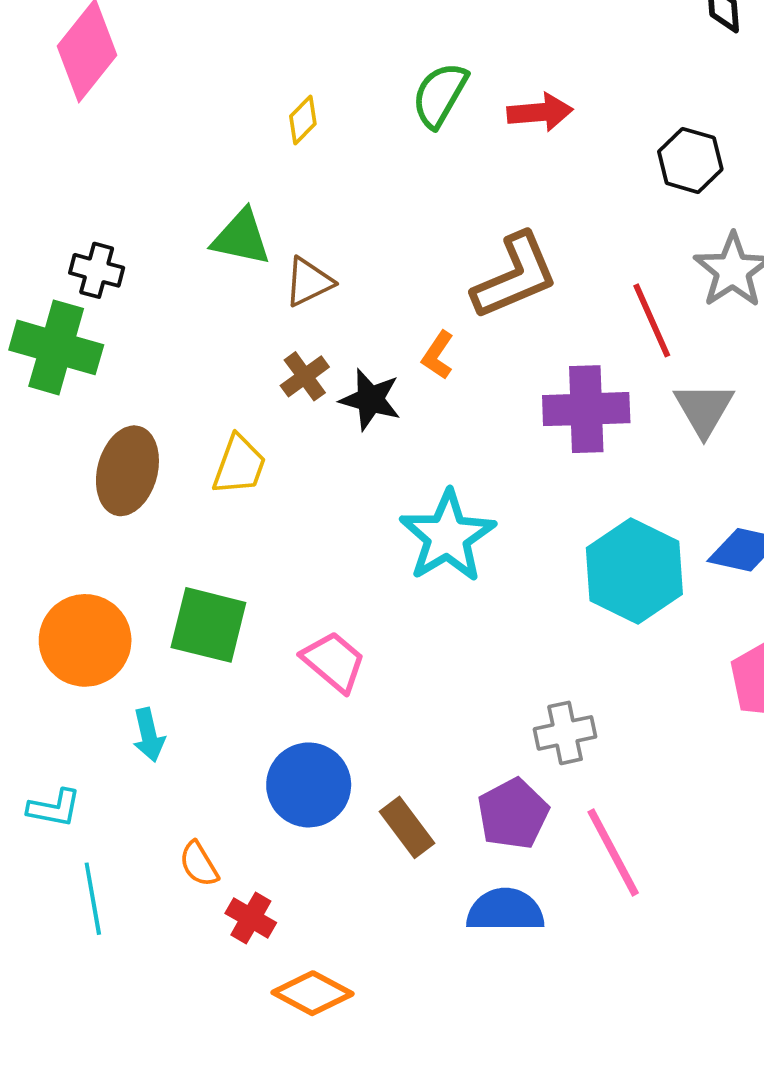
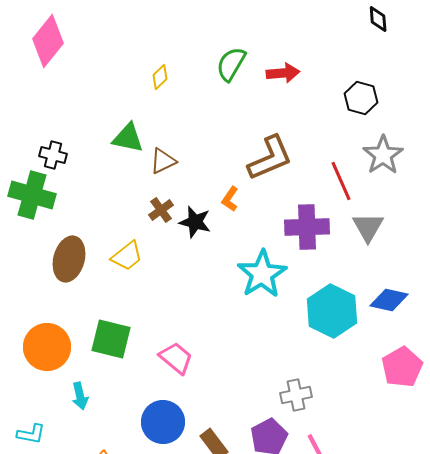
yellow trapezoid: (239, 465) -> (127, 256), turned 32
cyan star: (447, 536) -> (262, 274), moved

